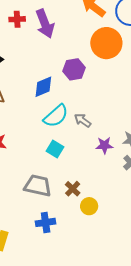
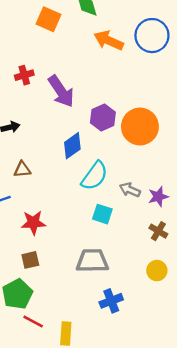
purple arrow: (45, 24) -> (61, 91), moved
orange circle: (106, 43) -> (140, 127), moved
gray arrow: (83, 120) -> (130, 190), moved
brown cross: (73, 189) -> (158, 231), moved

